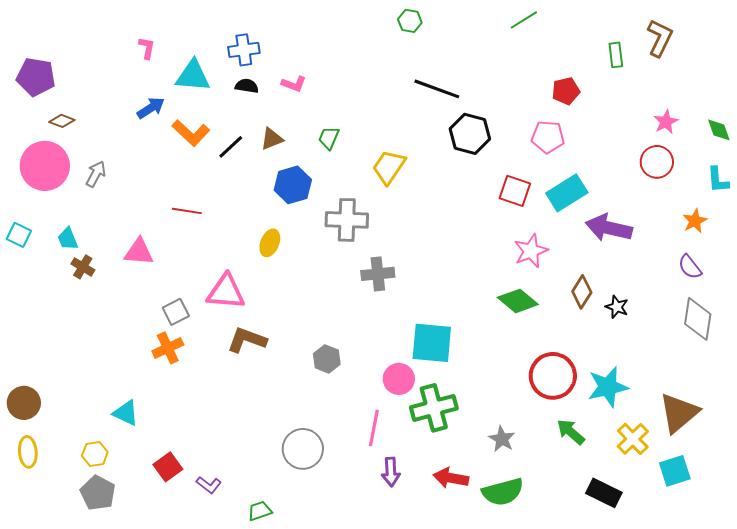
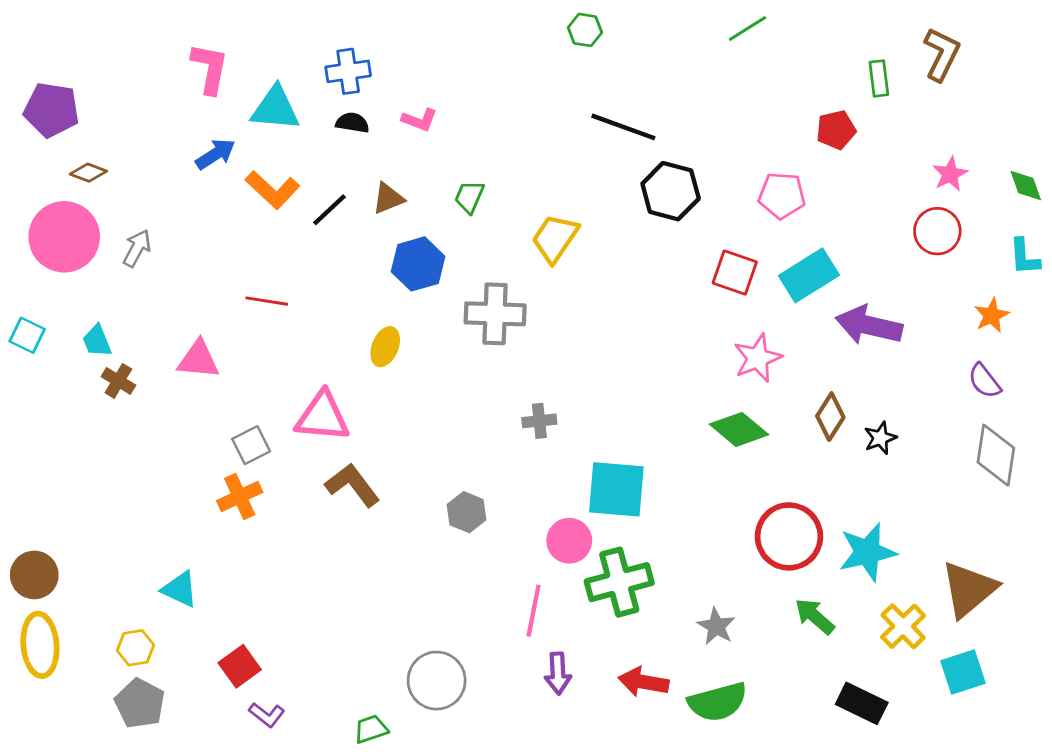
pink L-shape: (147, 48) -> (210, 68), size x1.6
red pentagon: (566, 91) -> (836, 130), moved
gray cross: (378, 274) -> (539, 421), moved, size x0.7
black star: (617, 307) -> (880, 438), turned 30
brown L-shape: (247, 340) -> (352, 485), turned 33
gray circle: (303, 449) -> (437, 681), moved
yellow ellipse: (28, 452) -> (40, 645), size x1.4
purple L-shape: (209, 485) -> (267, 715), moved

